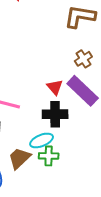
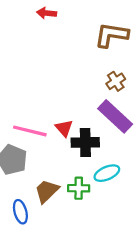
red triangle: (55, 87) -> (64, 128), moved
cyan ellipse: (42, 140) -> (107, 173), moved

